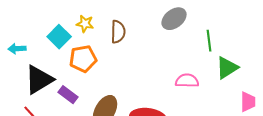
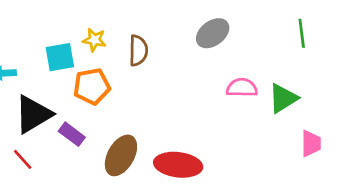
cyan square: (59, 37) -> (60, 57), turned 35
green line: (209, 41) -> (302, 33), moved
pink semicircle: (187, 81) -> (242, 88), moved

